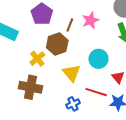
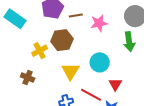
brown line: (70, 25) -> (76, 15), moved, turned 48
brown cross: (31, 87) -> (28, 77), size x0.6

